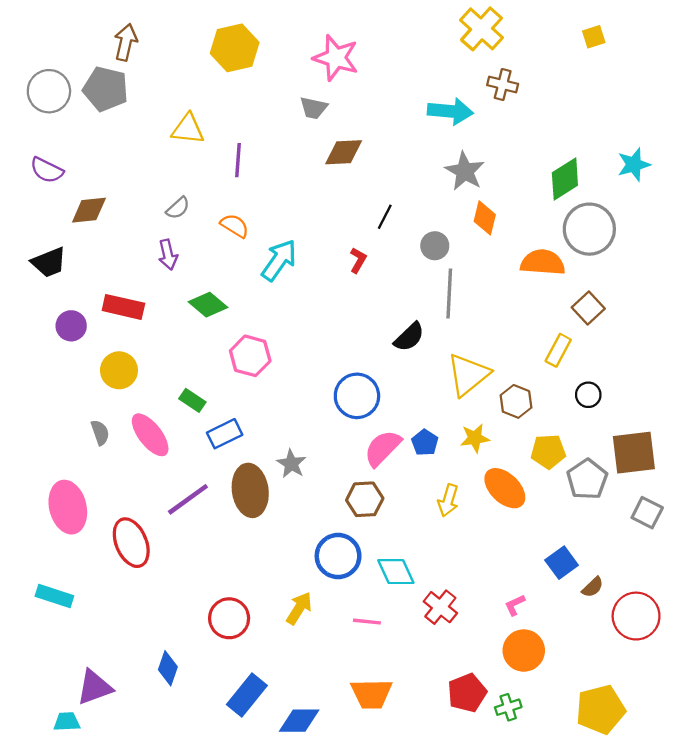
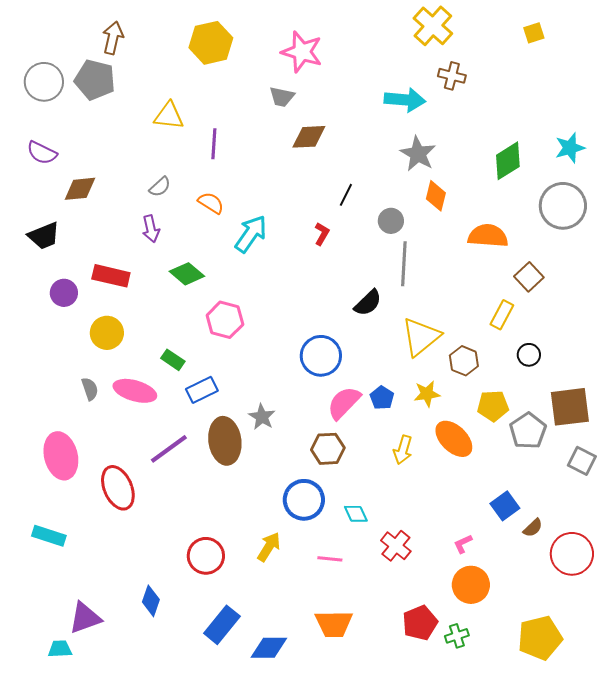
gray circle: (589, 229) -> (563, 206), moved
pink ellipse: (150, 435) -> (135, 391), turned -36
cyan diamond: (396, 572) -> (356, 514), size x0.7

